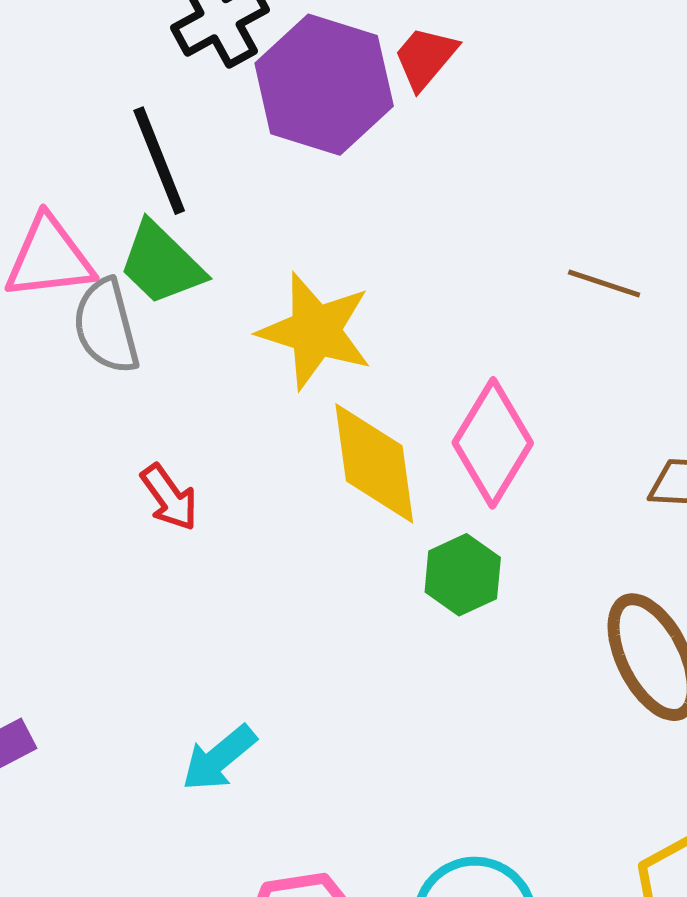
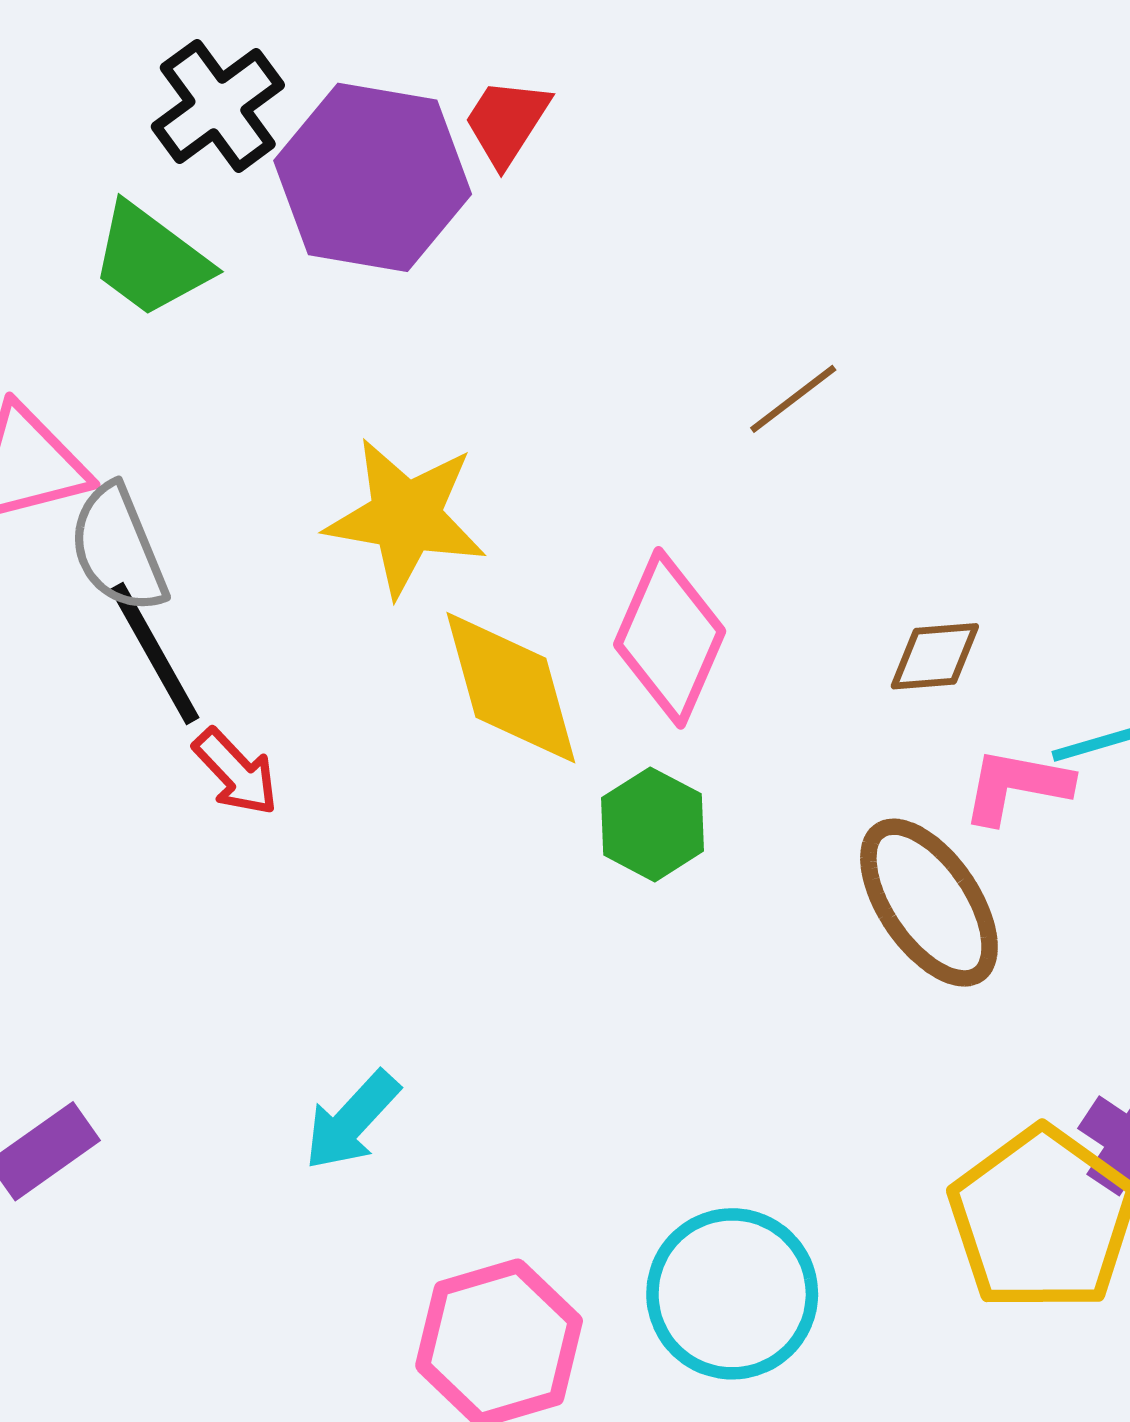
black line: (159, 161) -> (155, 653), moved
green trapezoid: (161, 264) -> (151, 260), moved
brown line: (604, 283) -> (793, 399), turned -48

